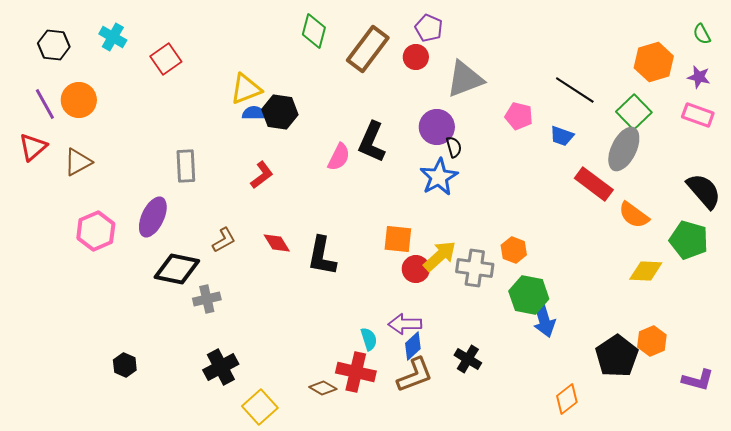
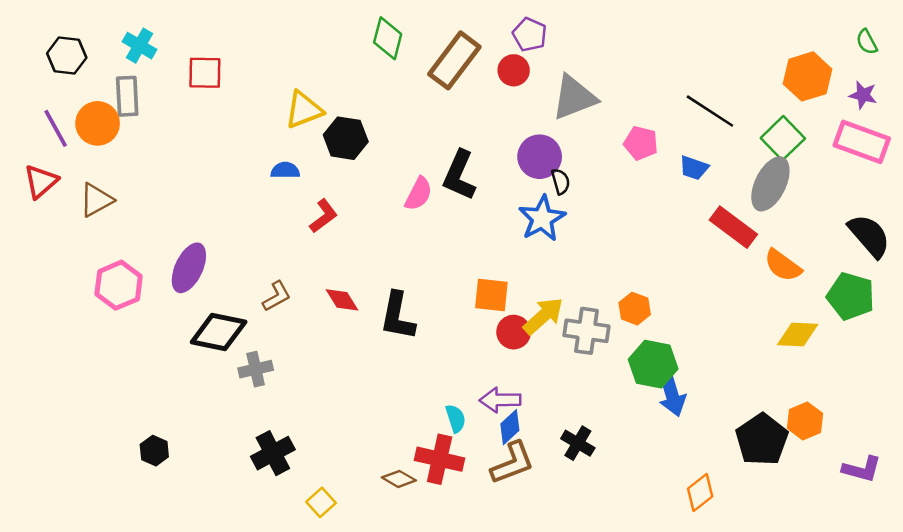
red square: (166, 59) -> (205, 73), turned 36
blue semicircle: (254, 113) -> (285, 170), moved
pink rectangle: (698, 115) -> (862, 142), size x1.4
gray rectangle: (186, 166) -> (127, 96), moved
yellow square: (260, 407) -> (321, 502), size x0.7

